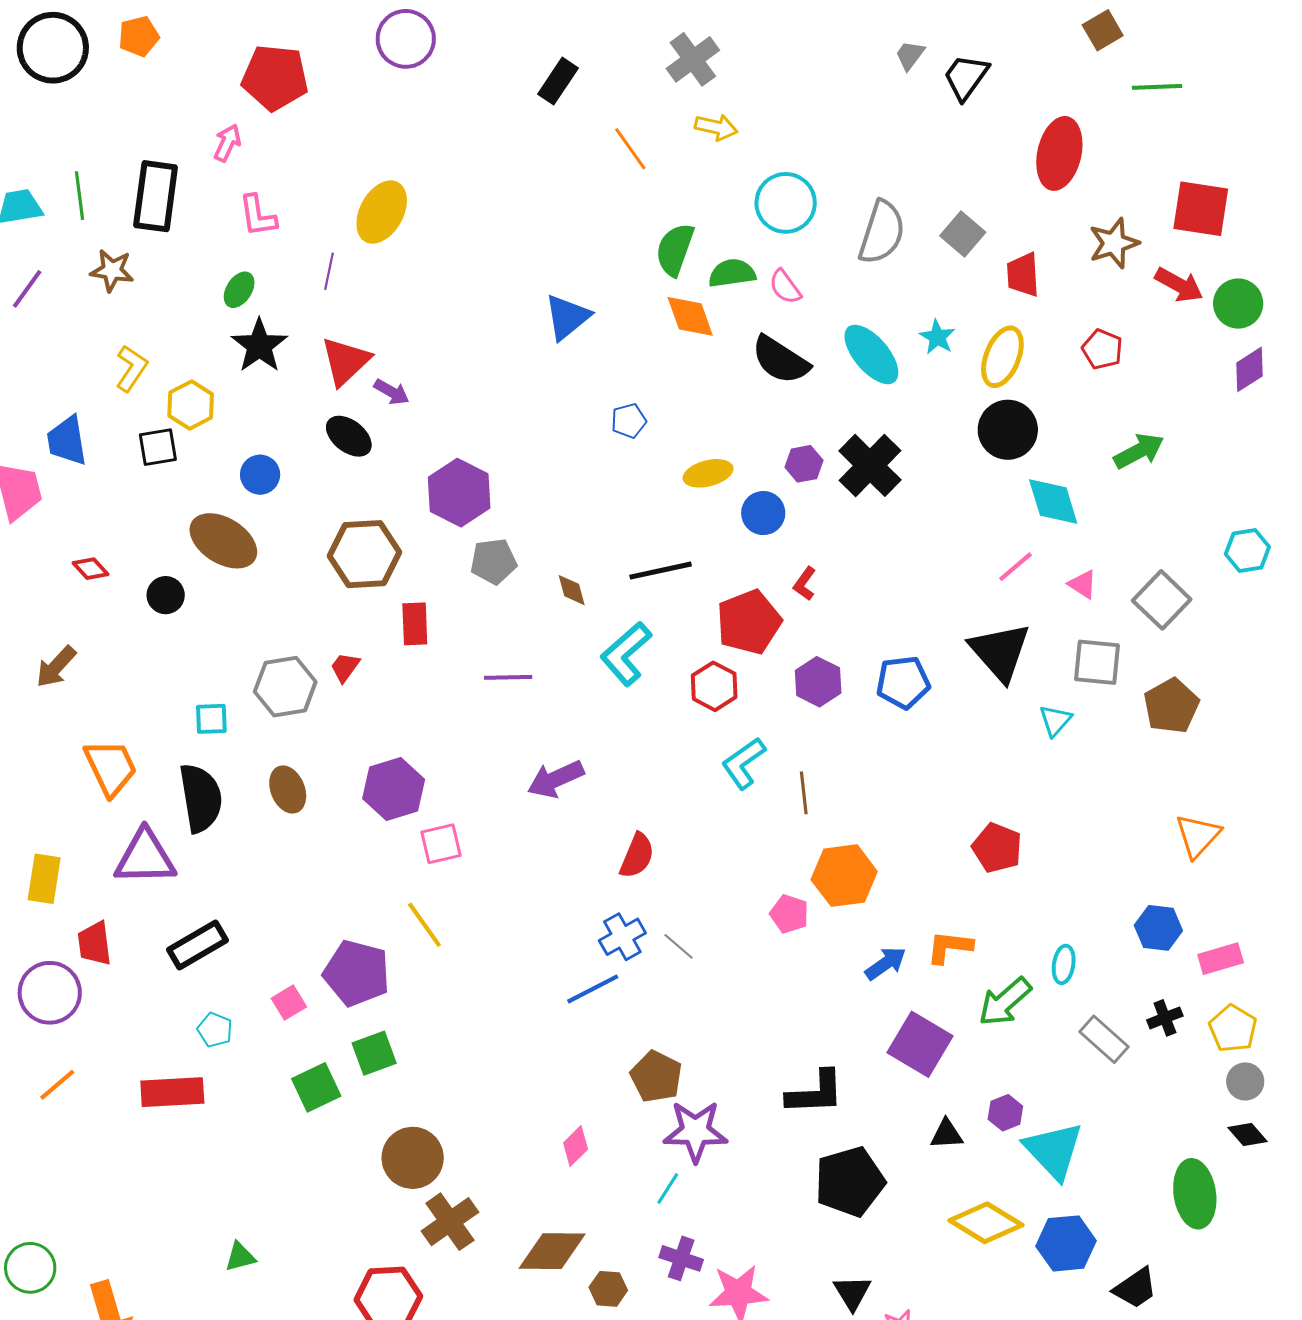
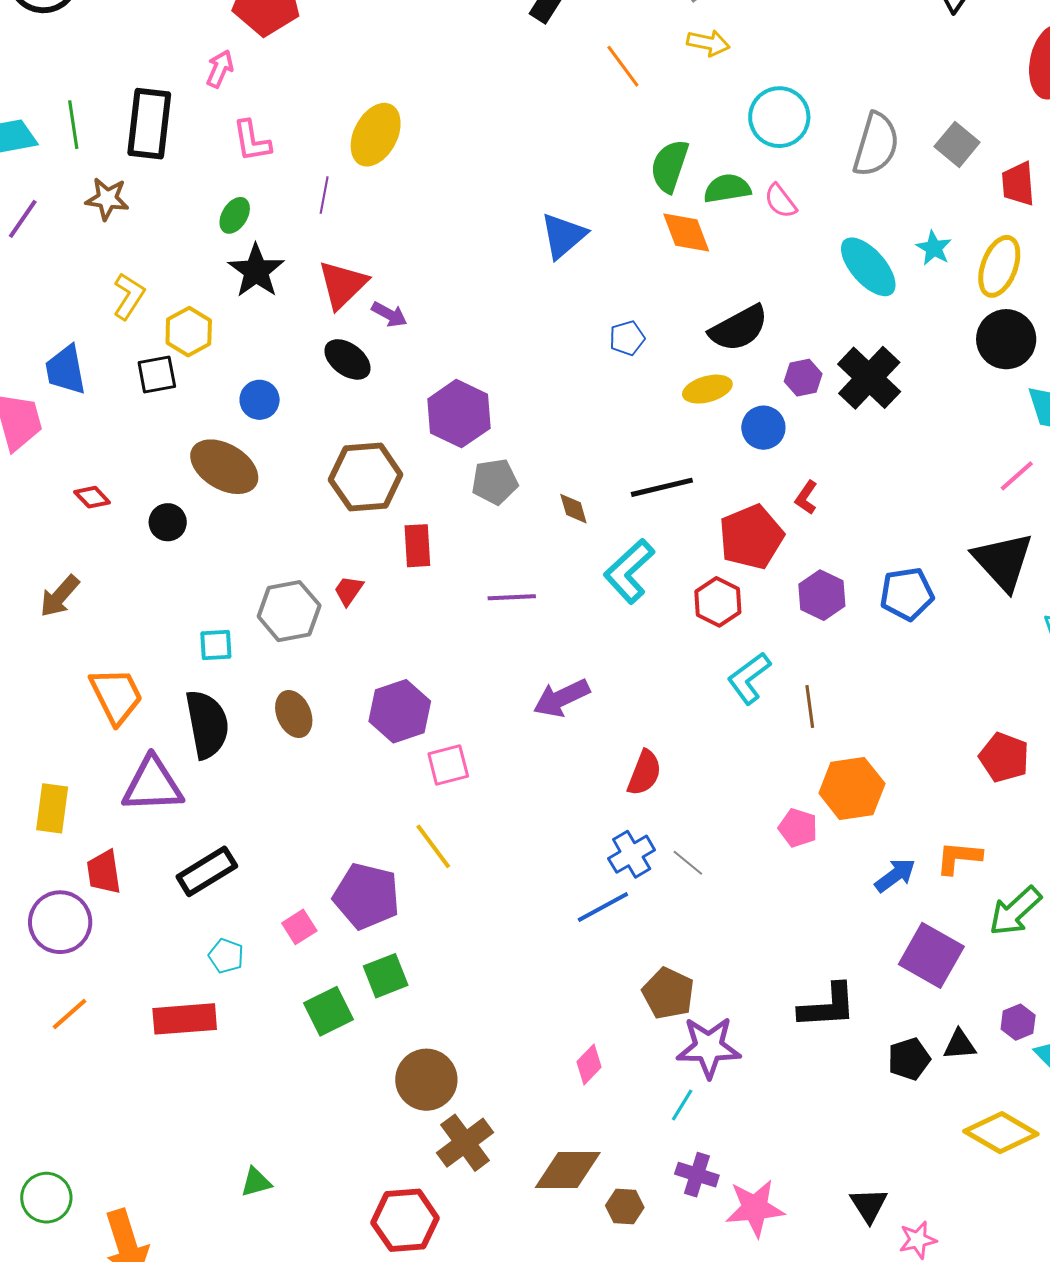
black semicircle: (780, 360) -> (739, 328), moved, turned -60
black pentagon: (850, 1182) -> (909, 1059), moved, size x0.6

